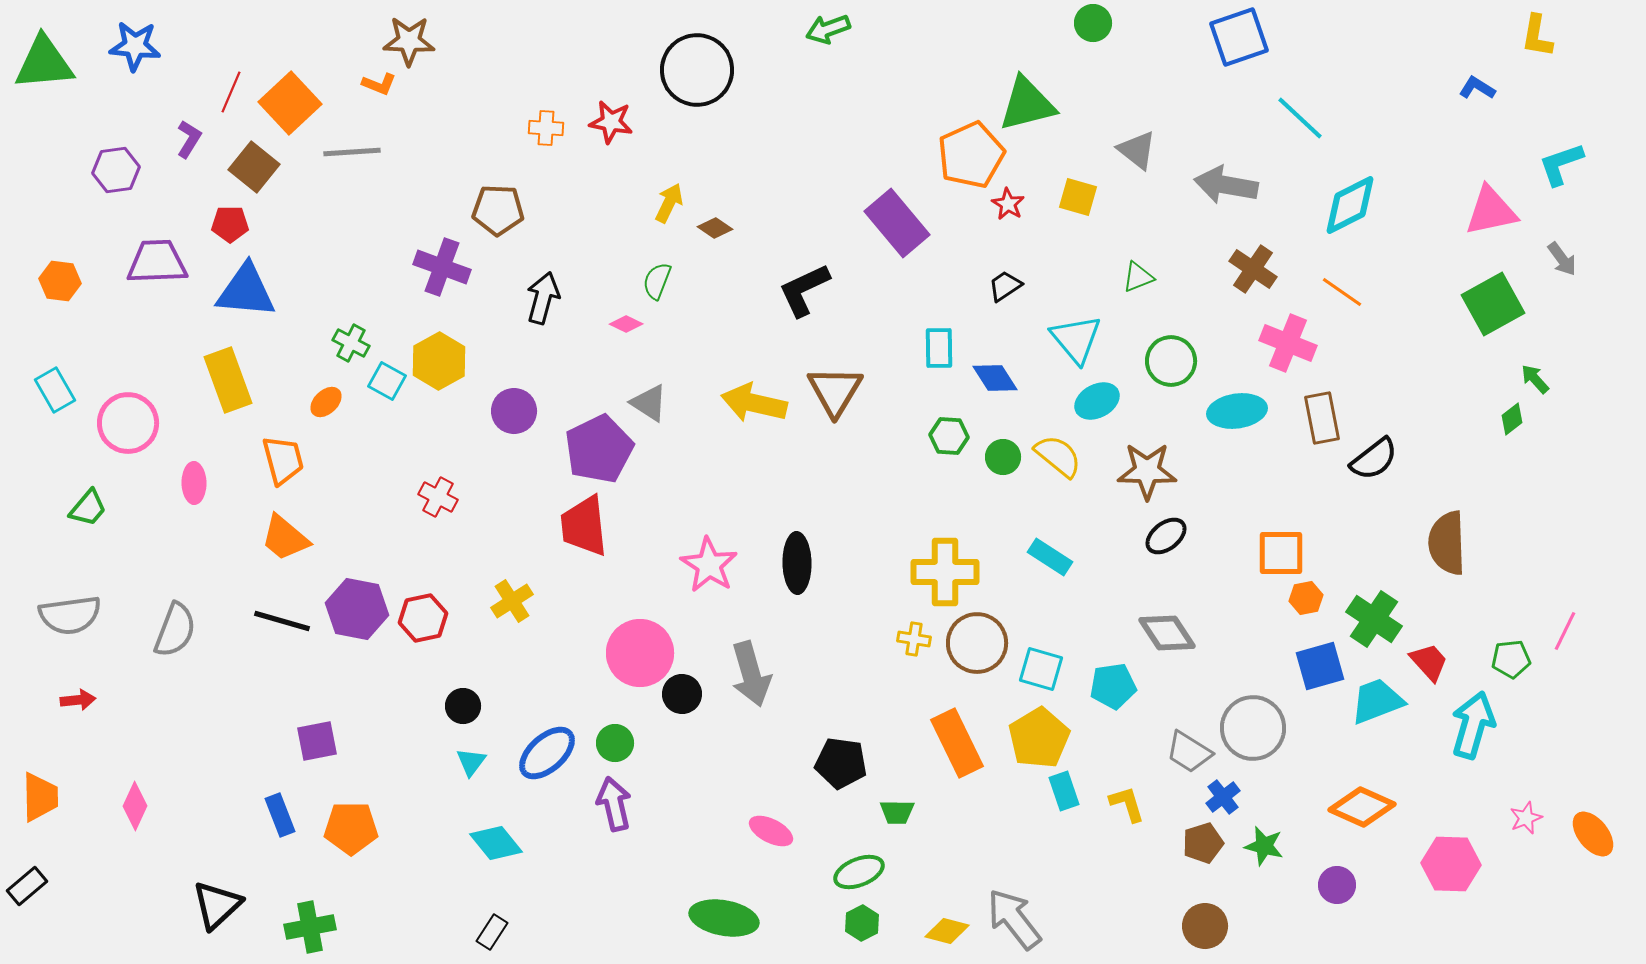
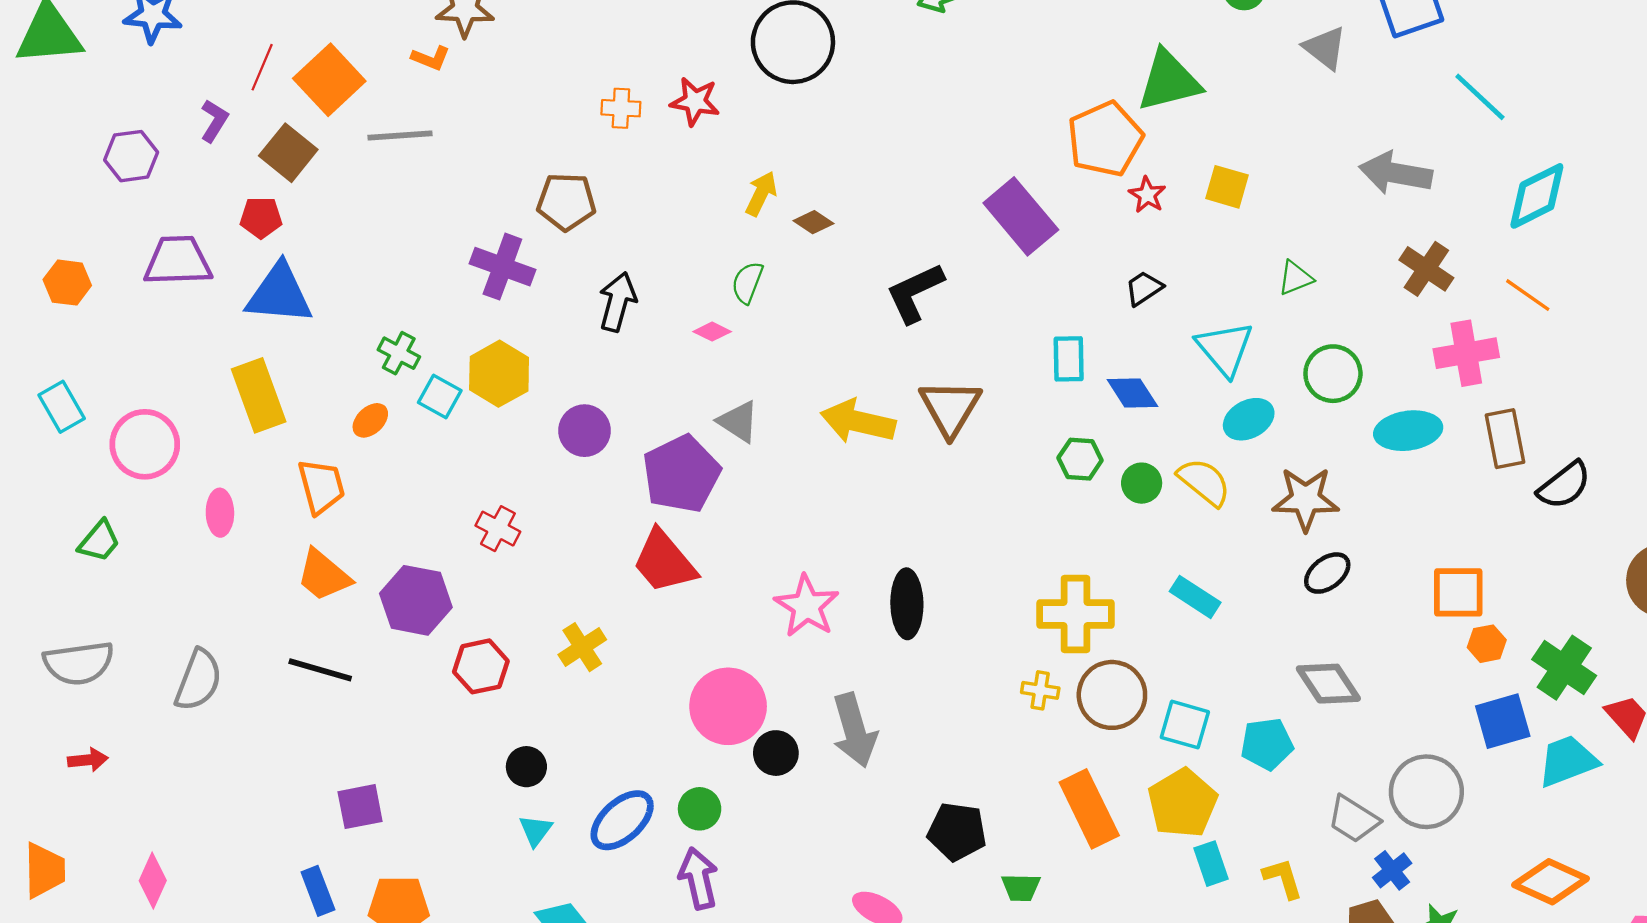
gray triangle: (1137, 150) -> (1325, 48), moved
pink cross: (1288, 343) -> (1466, 353), turned -32
red trapezoid: (584, 526) -> (664, 562), turned -34
purple hexagon: (357, 609) -> (416, 600), moved

